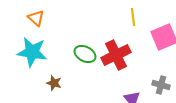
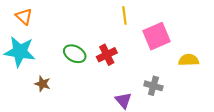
red cross: (116, 55) -> (107, 55), size x0.7

